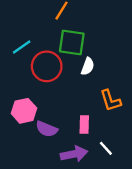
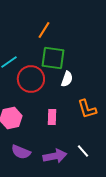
pink rectangle: (84, 124) -> (52, 117), moved
purple semicircle: (47, 129) -> (21, 152), moved

